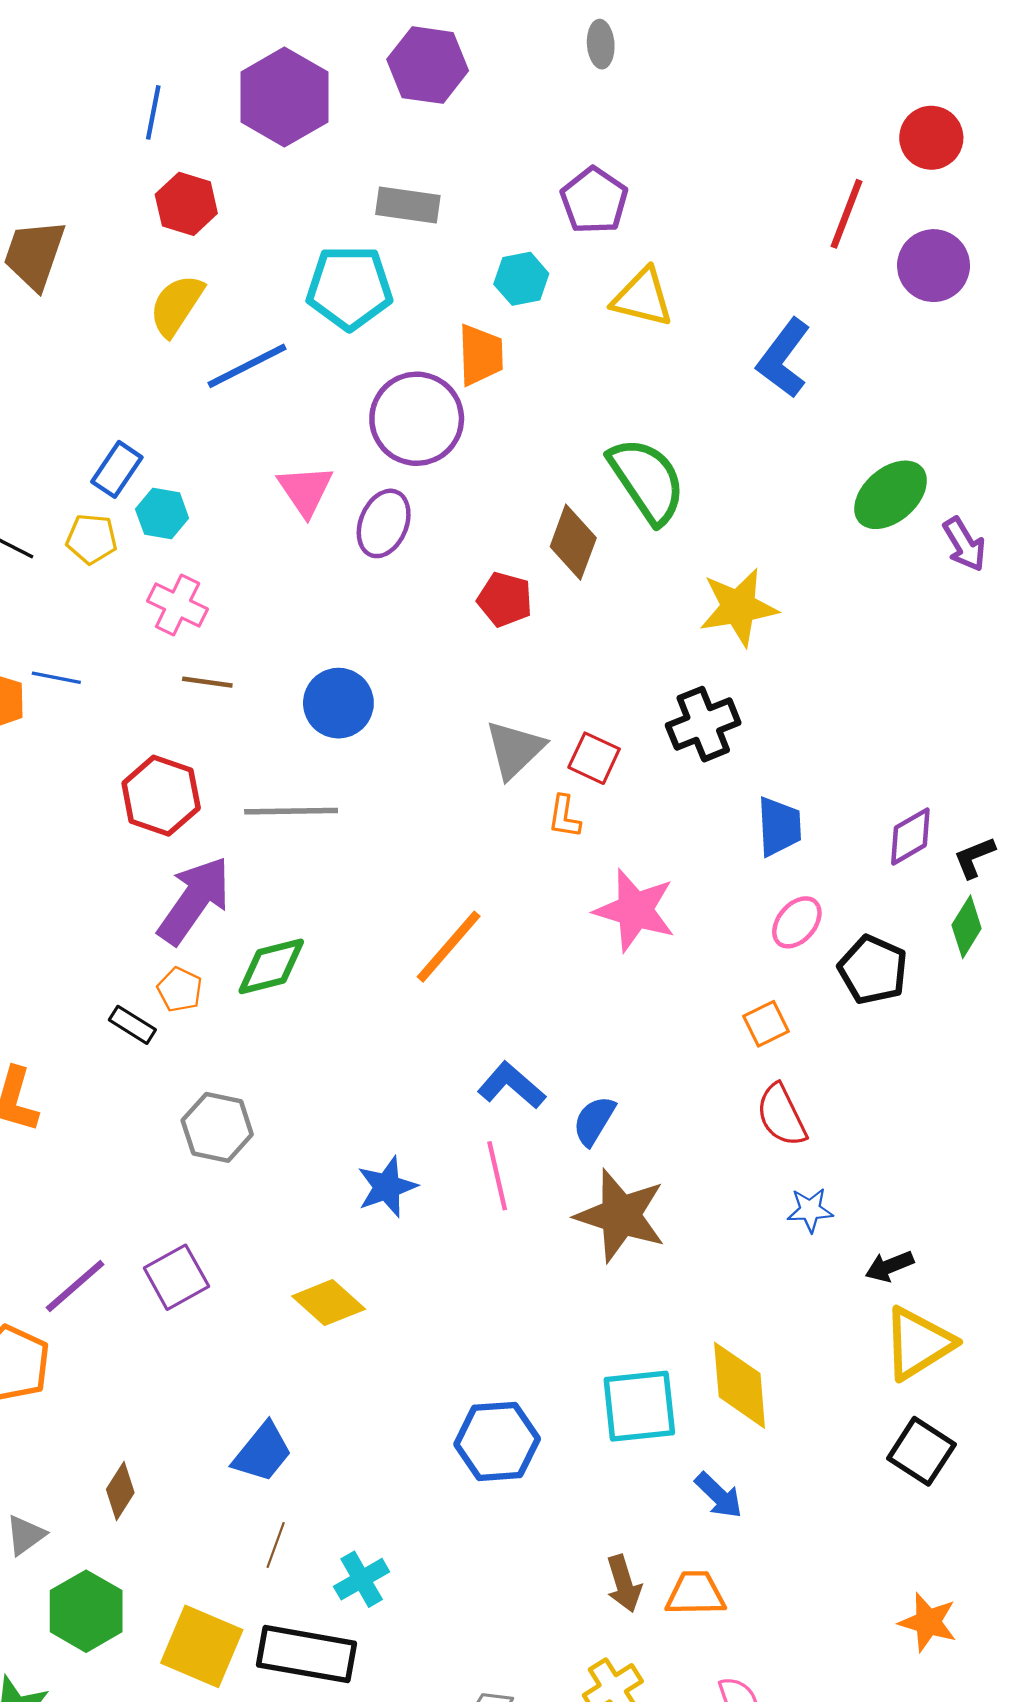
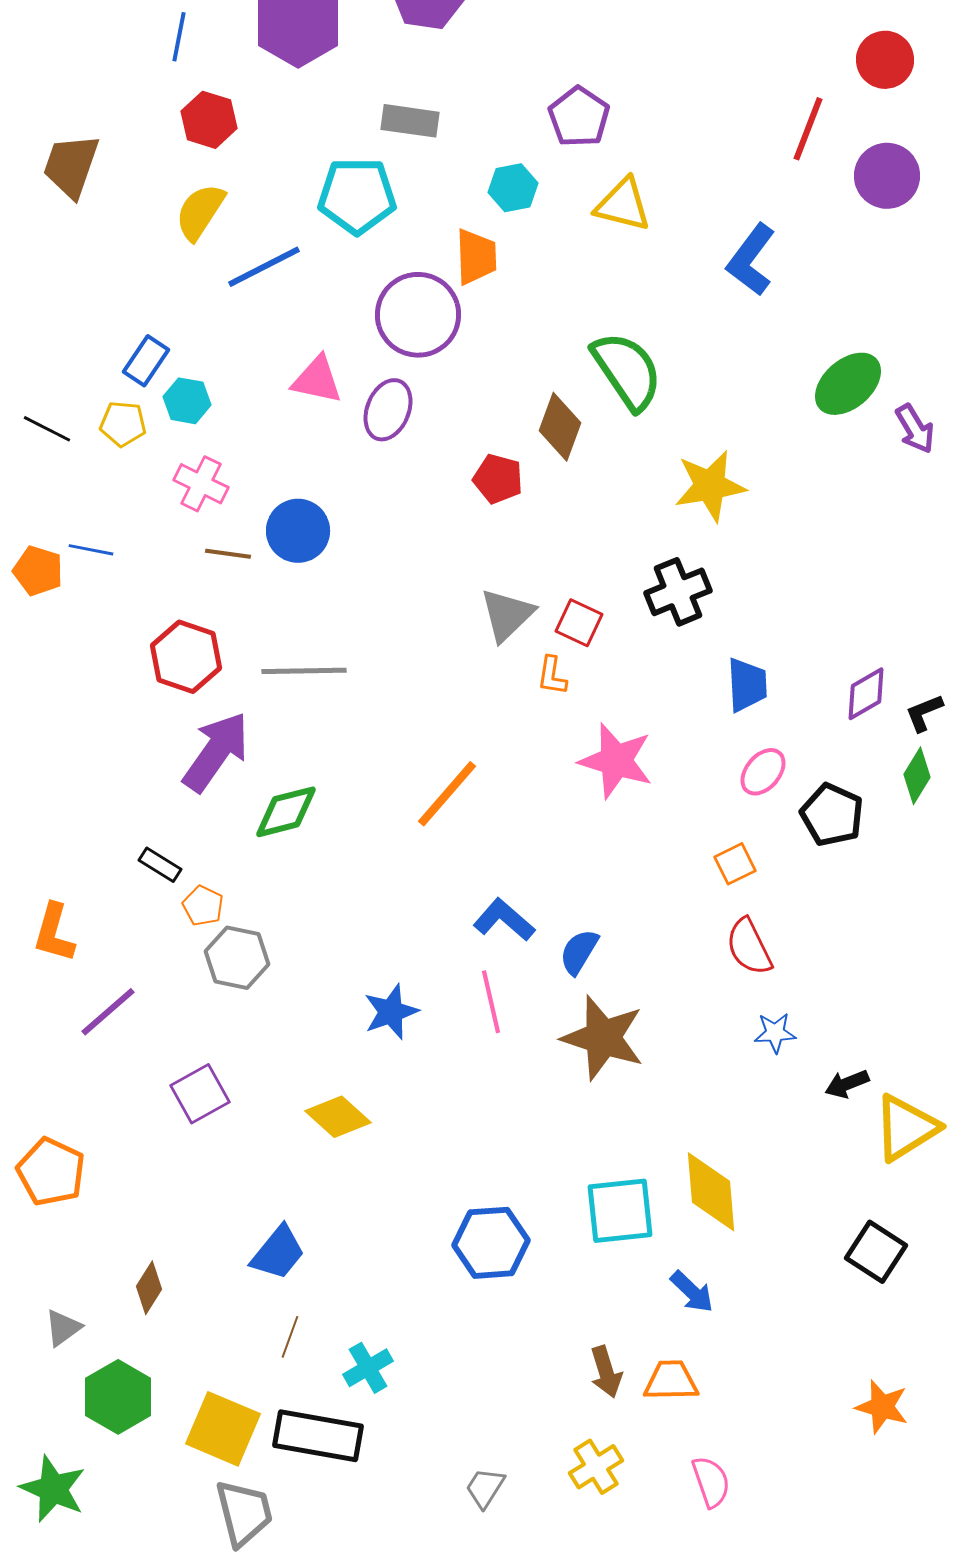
pink triangle: (305, 490) -> (317, 380), turned -44
blue circle: (338, 703) -> (298, 531), moved
orange pentagon: (180, 990) -> (203, 906), moved
purple line: (75, 1286) -> (108, 1012), moved
yellow triangle: (918, 1343) -> (906, 1128), moved

